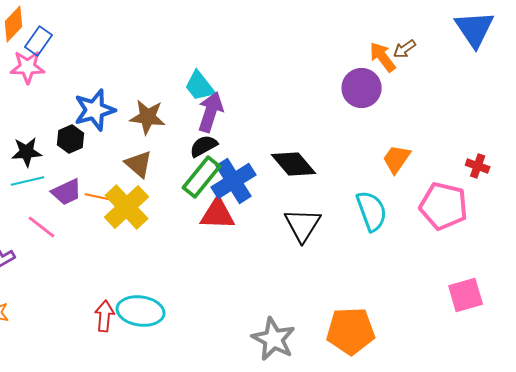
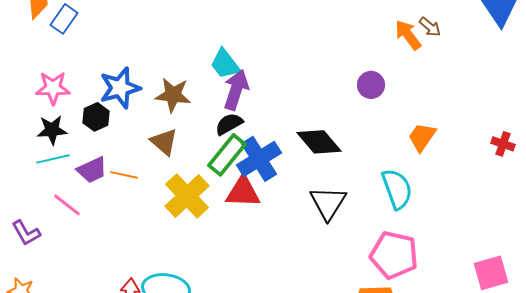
brown arrow: (405, 49) -> (430, 27), turned -105
pink star: (28, 67) -> (53, 88), moved
purple circle: (362, 88) -> (371, 85), moved, size x0.7
pink pentagon: (444, 206) -> (394, 255), moved
yellow cross: (127, 207) -> (187, 196), moved

